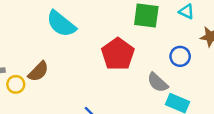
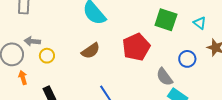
brown semicircle: (38, 71) -> (91, 51), moved

